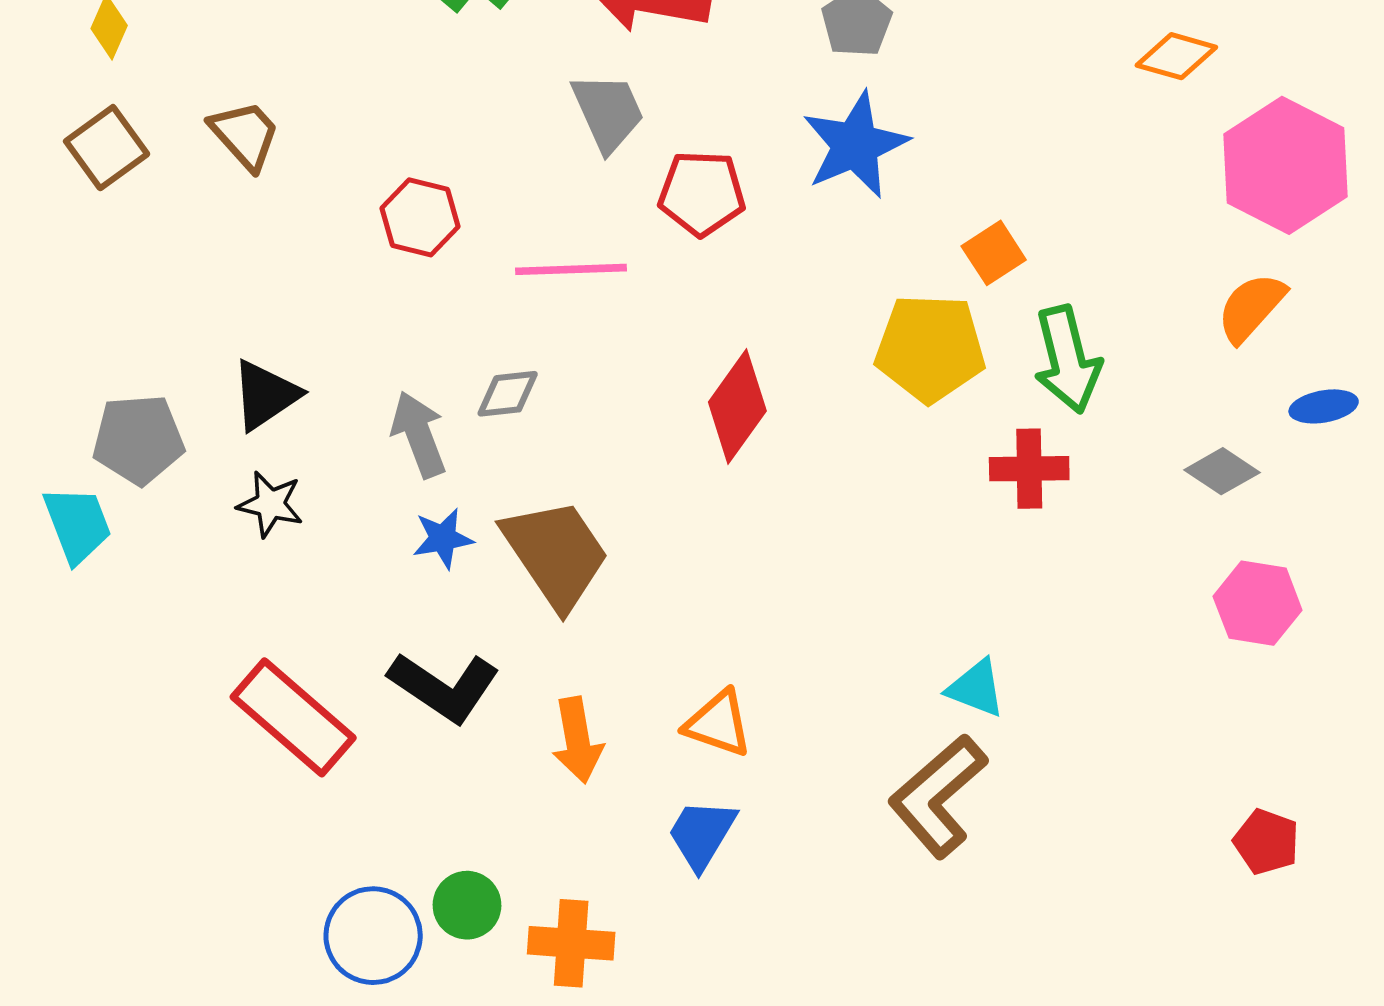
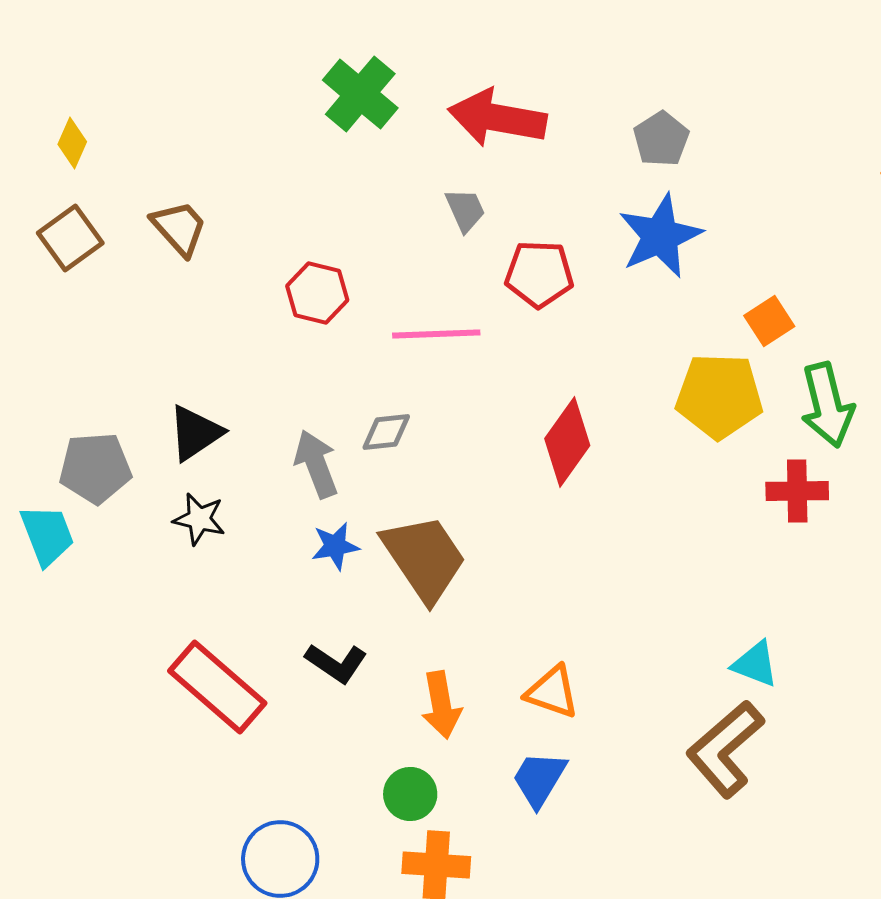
gray trapezoid: (608, 112) -> (465, 210), size x0.7
black L-shape: (444, 687) -> (336, 663), size x0.7
green circle: (467, 905) -> (410, 794), moved

